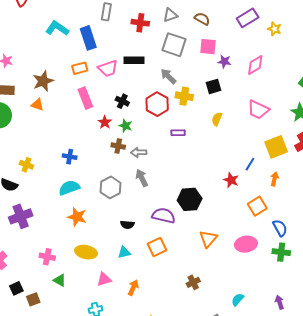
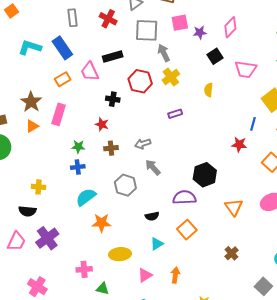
red cross: (140, 23) -> (108, 19), turned 36
pink trapezoid: (108, 68) -> (90, 72), turned 100
gray arrow: (168, 76) -> (164, 53), moved, turned 36
black square: (214, 86) -> (215, 56), moved
yellow cross: (184, 96) -> (171, 77), turned -30
pink rectangle: (85, 98) -> (59, 114), moved, turned 55
red hexagon: (157, 104) -> (140, 81), moved
orange triangle: (37, 105) -> (32, 126), turned -32
green star: (126, 126) -> (78, 147), moved
brown cross: (118, 146) -> (111, 148), moved

